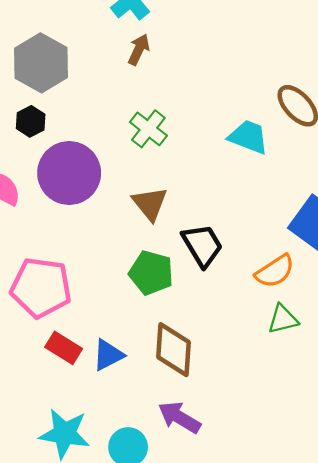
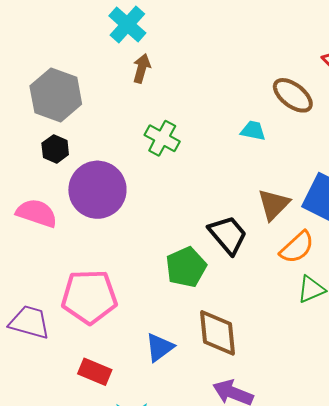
cyan trapezoid: (248, 137) -> (253, 131), size x0.7
brown triangle: (150, 204) -> (274, 204), moved, turned 33
green pentagon: (151, 273) -> (186, 267), turned -30
red rectangle: (64, 348) -> (95, 372), moved

